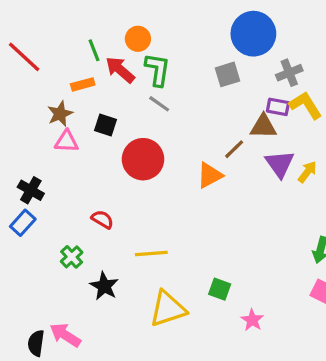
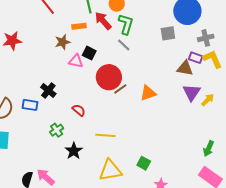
pink triangle: (67, 141) -> (76, 61), moved
brown line: (234, 149) -> (120, 89), moved
black cross: (31, 190) -> (48, 90), moved
blue rectangle: (23, 223) -> (30, 105), turned 49

